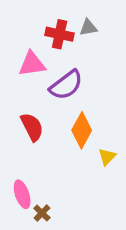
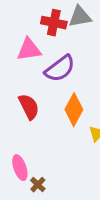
gray triangle: (88, 28) -> (80, 17), size x1.4

